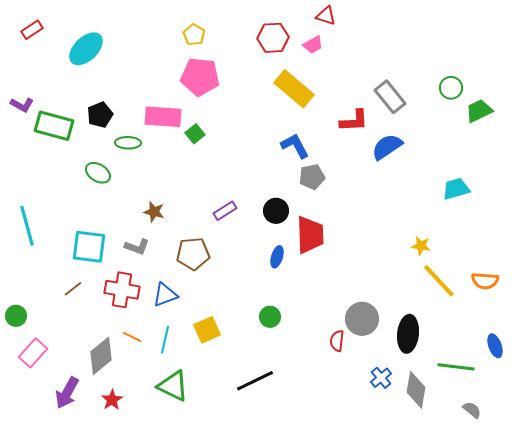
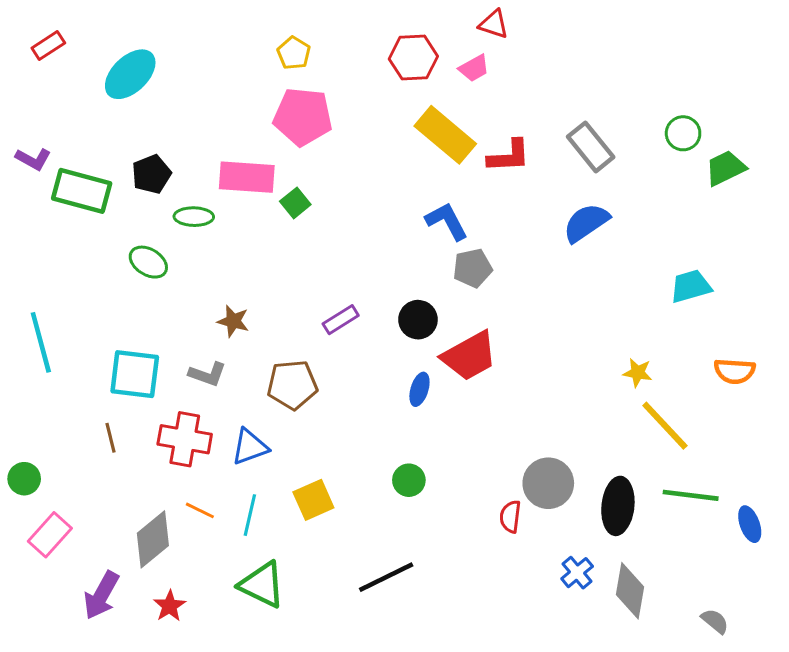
red L-shape: (354, 121) -> (509, 156), moved
red trapezoid: (310, 235) -> (469, 356), turned 63
orange semicircle: (485, 281) -> (735, 371), moved
brown line: (73, 289) -> (110, 438), turned -66
green line: (456, 367) -> (691, 495), moved

